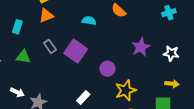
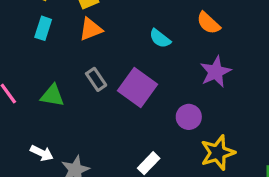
cyan semicircle: (89, 21) -> (160, 38), turned -152
cyan rectangle: (17, 27) -> (43, 28), moved
purple star: (141, 47) -> (216, 72), moved

